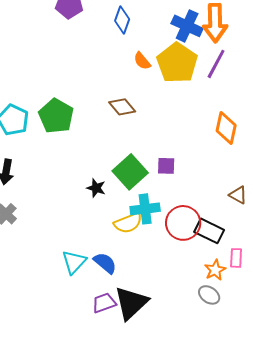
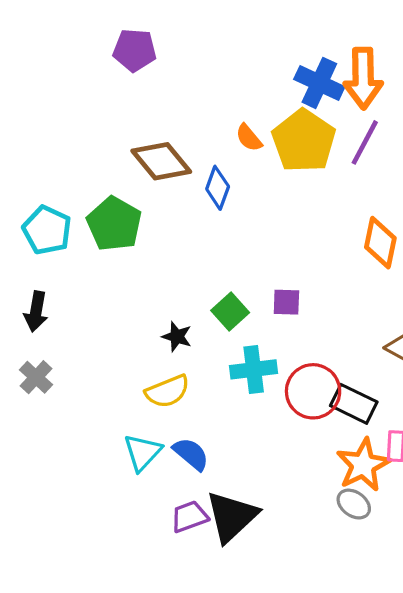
blue diamond: (122, 20) -> (218, 188), moved
brown diamond: (122, 107) -> (161, 161), moved, size x1.4
green square: (130, 172) -> (230, 311), size x0.7
yellow semicircle: (128, 223) -> (167, 391), moved
orange star: (215, 270) -> (363, 465), size x1.6

